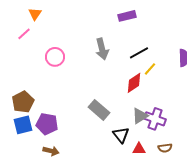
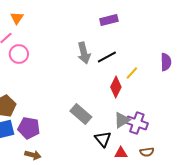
black line: (139, 53) -> (107, 57), moved
pink circle: (55, 57) -> (19, 54), moved
red diamond: (134, 83) -> (116, 87), turned -30

